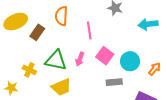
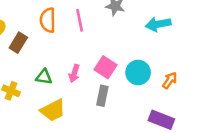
pink line: (89, 30) -> (80, 20), moved
green triangle: (56, 60) -> (44, 77), size x0.6
gray rectangle: (114, 82) -> (102, 96), moved, turned -70

